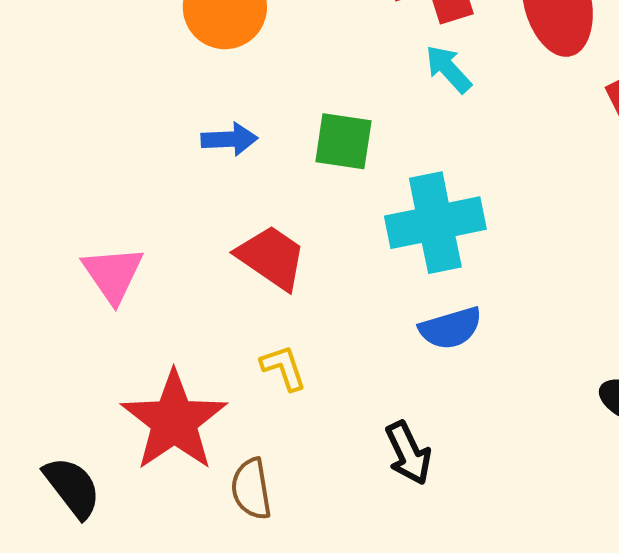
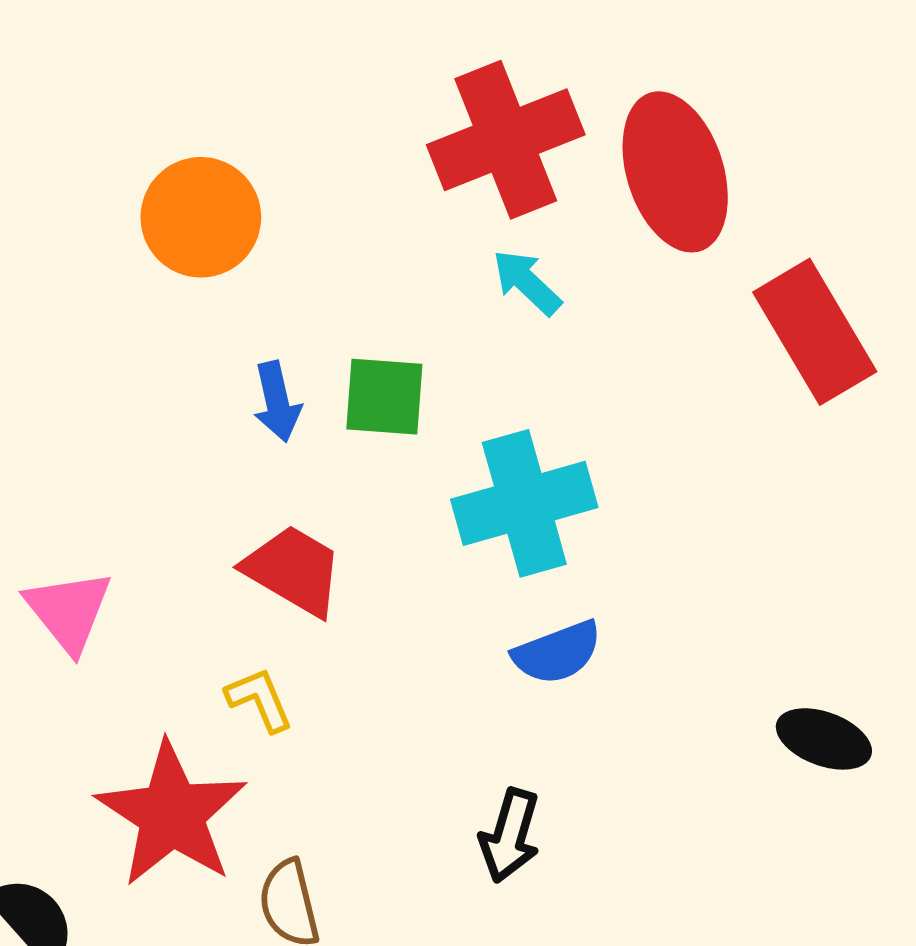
blue arrow: (229, 139) -> (277, 402), moved, turned 84
yellow L-shape: (283, 368) -> (259, 700), moved
black arrow: (408, 453) -> (510, 836), turned 46

